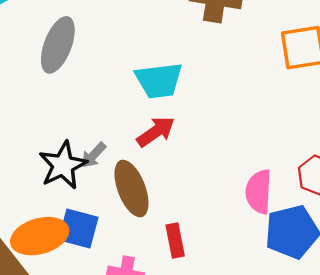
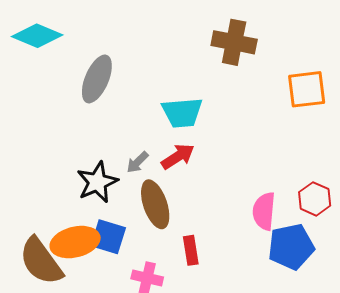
gray arrow: (93, 155) -> (137, 162), moved

